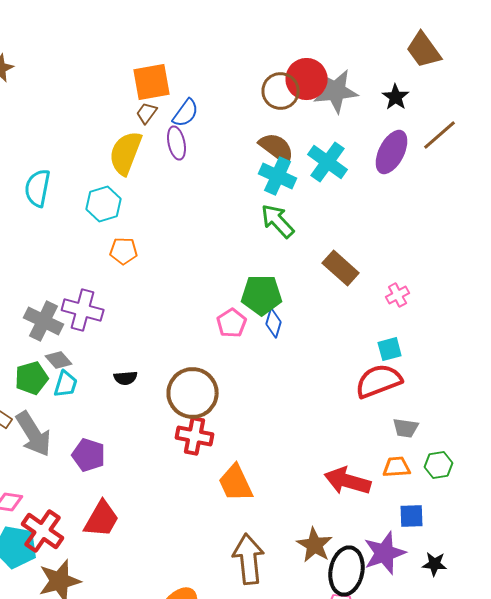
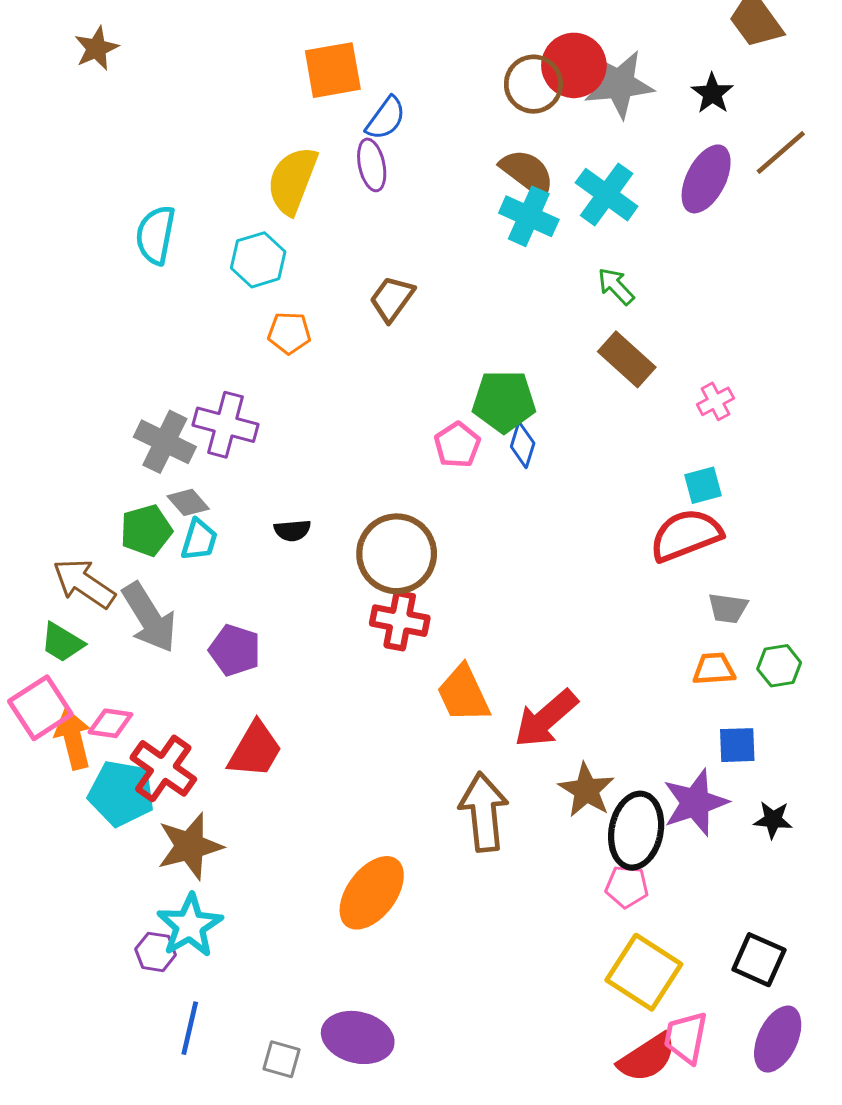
brown trapezoid: (147, 113) -> (392, 299), moved, size x1.4
green arrow: (278, 221) -> (616, 286), moved, size x0.7
red arrow: (348, 481) -> (546, 719), moved, turned -57

